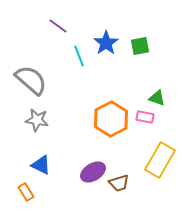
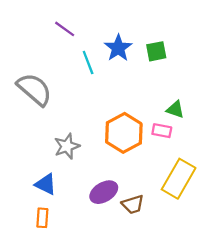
gray star: (37, 120) -> (67, 146), moved, turned -30
orange rectangle: (26, 192) -> (42, 218), moved, turned 36

